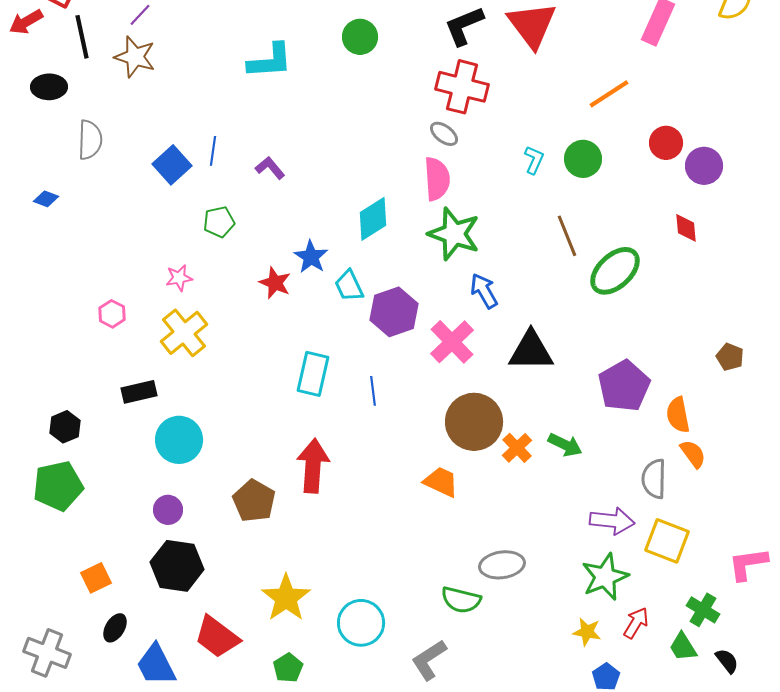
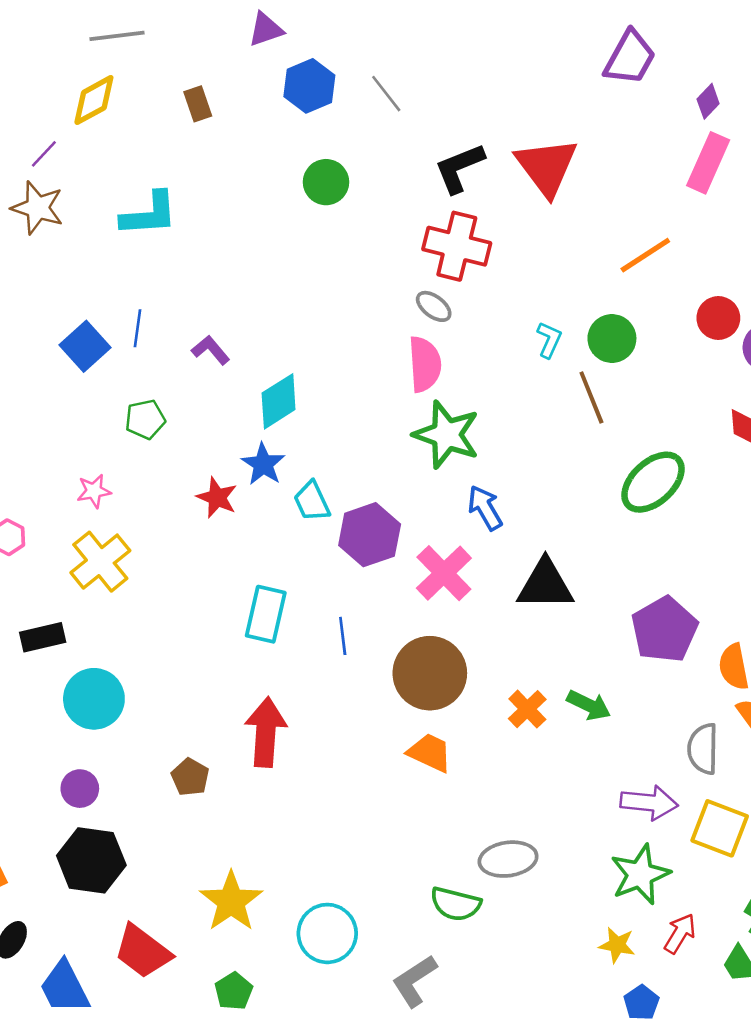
cyan L-shape: (270, 61) -> (149, 214), moved
cyan diamond: (373, 219) -> (279, 401), moved
brown line: (567, 236) -> (591, 397), moved
brown circle: (474, 422) -> (430, 673), moved
brown pentagon: (254, 501) -> (190, 777), size x0.7

